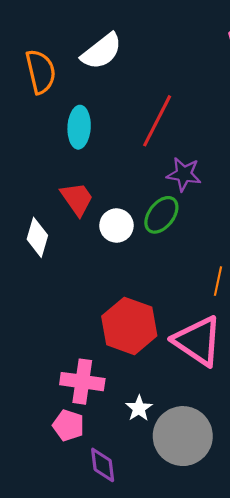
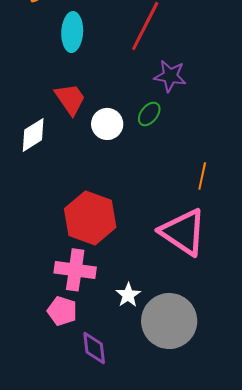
green ellipse: (161, 215) -> (149, 114), size x0.7
white diamond: (37, 237) -> (33, 135), turned 42
red hexagon: (129, 326) -> (90, 218), moved

